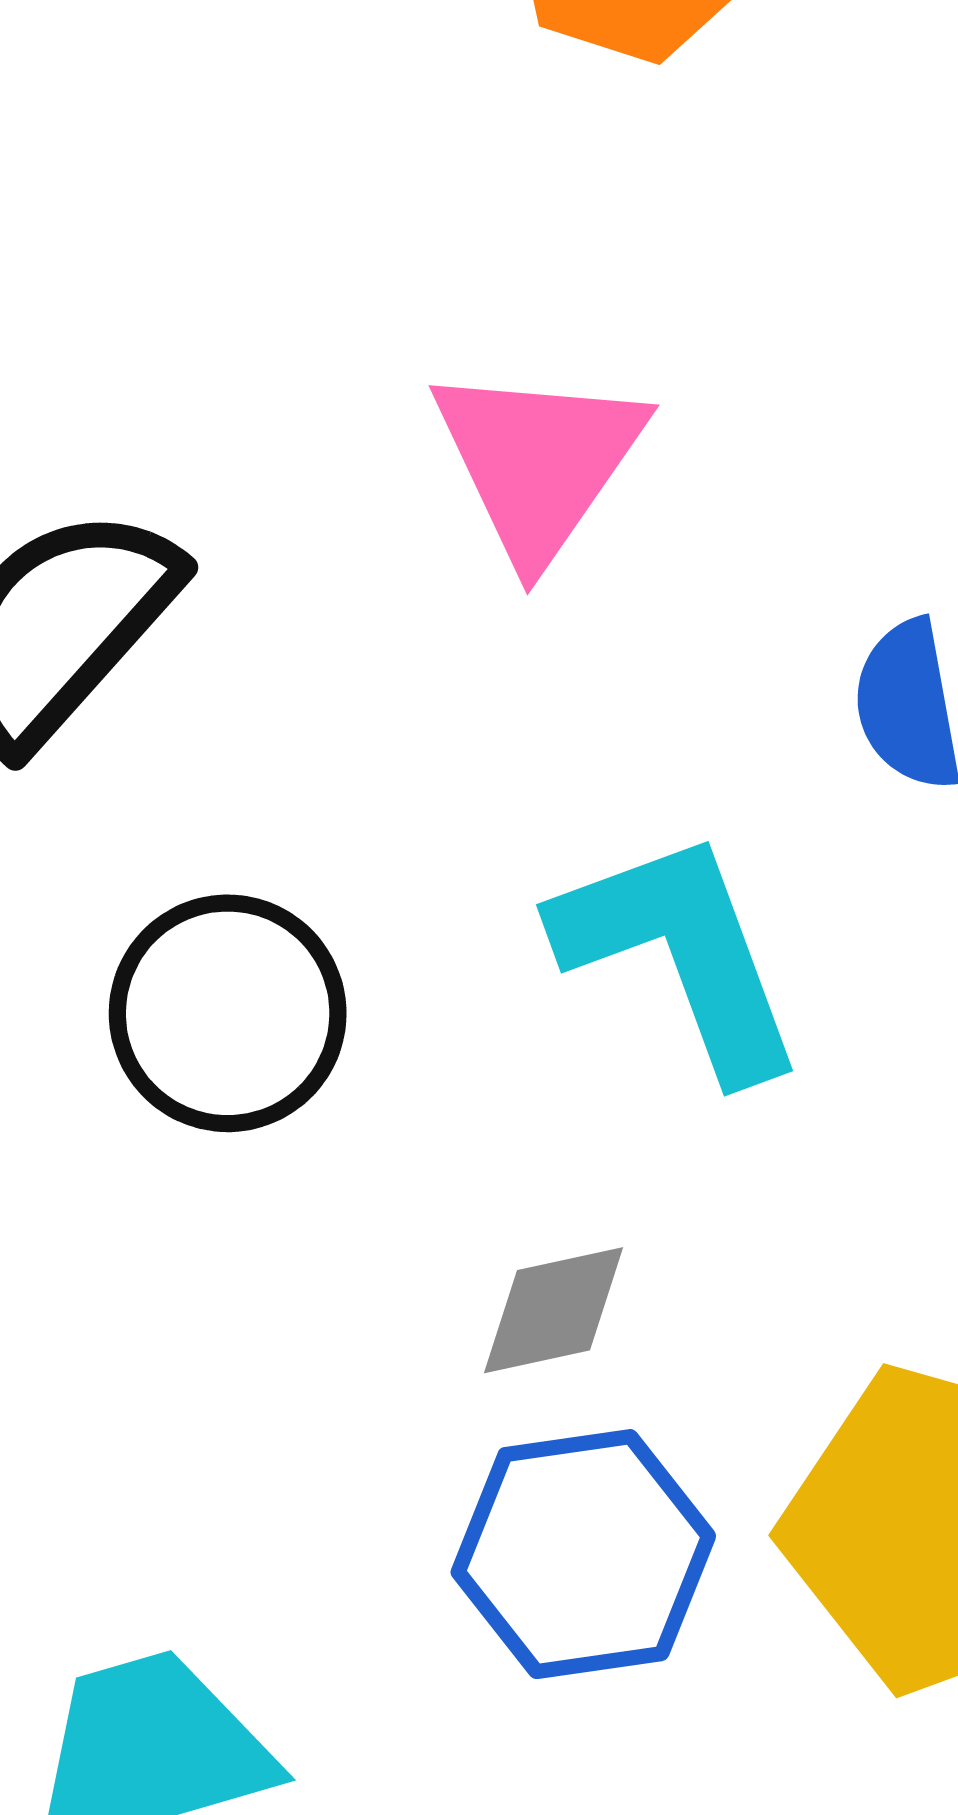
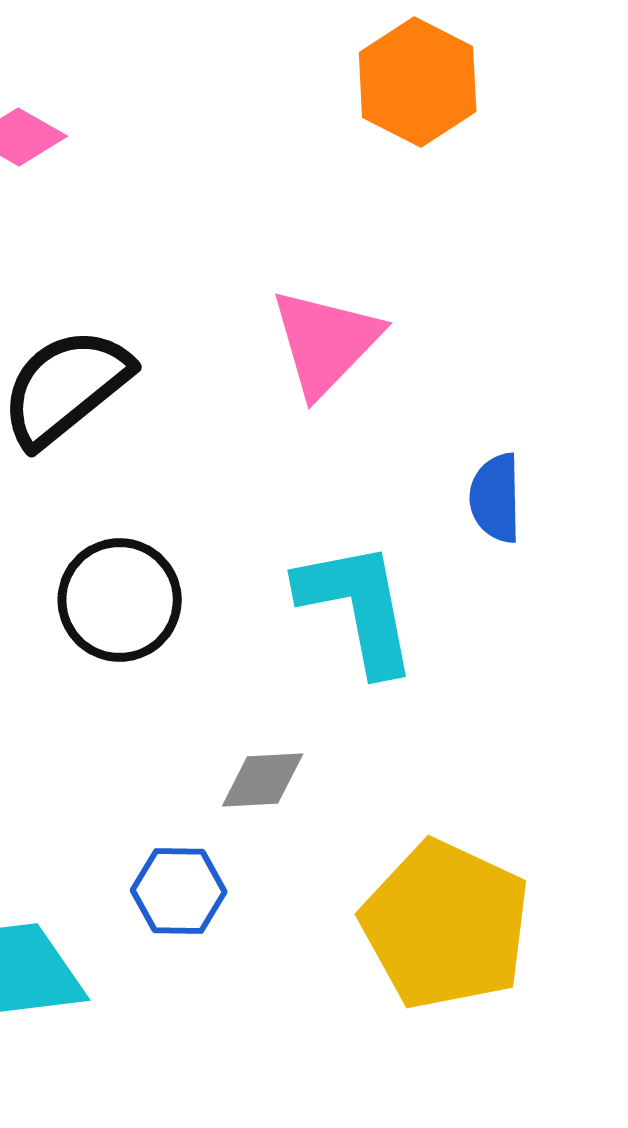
blue hexagon: (583, 1554) -> (179, 891), moved, size x0.7

